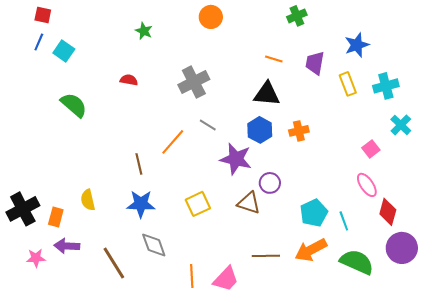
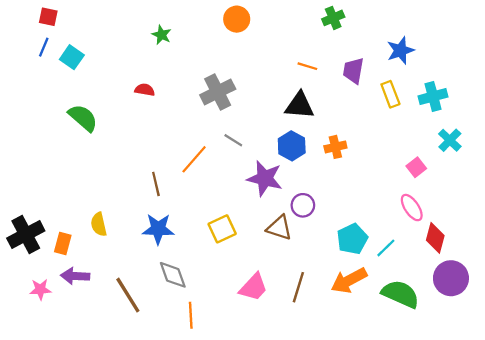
cyan line: (344, 221) -> (386, 248), turned 66
brown line: (266, 256) -> (298, 287), turned -72
orange line: (192, 276) -> (191, 315), moved
pink trapezoid: (226, 279) -> (254, 287), moved

